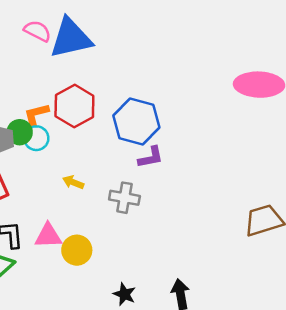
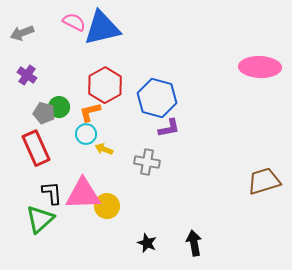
orange L-shape: (36, 114) -> (90, 112), moved
cyan circle: (36, 138) -> (86, 134), moved
pink triangle: (48, 236) -> (83, 194), size x1.5

